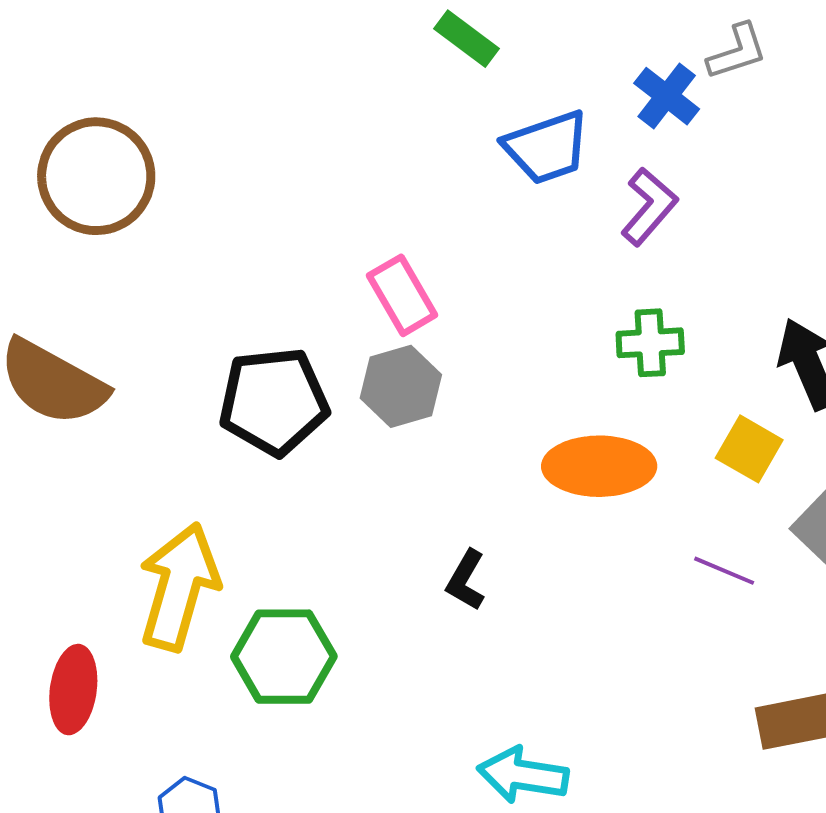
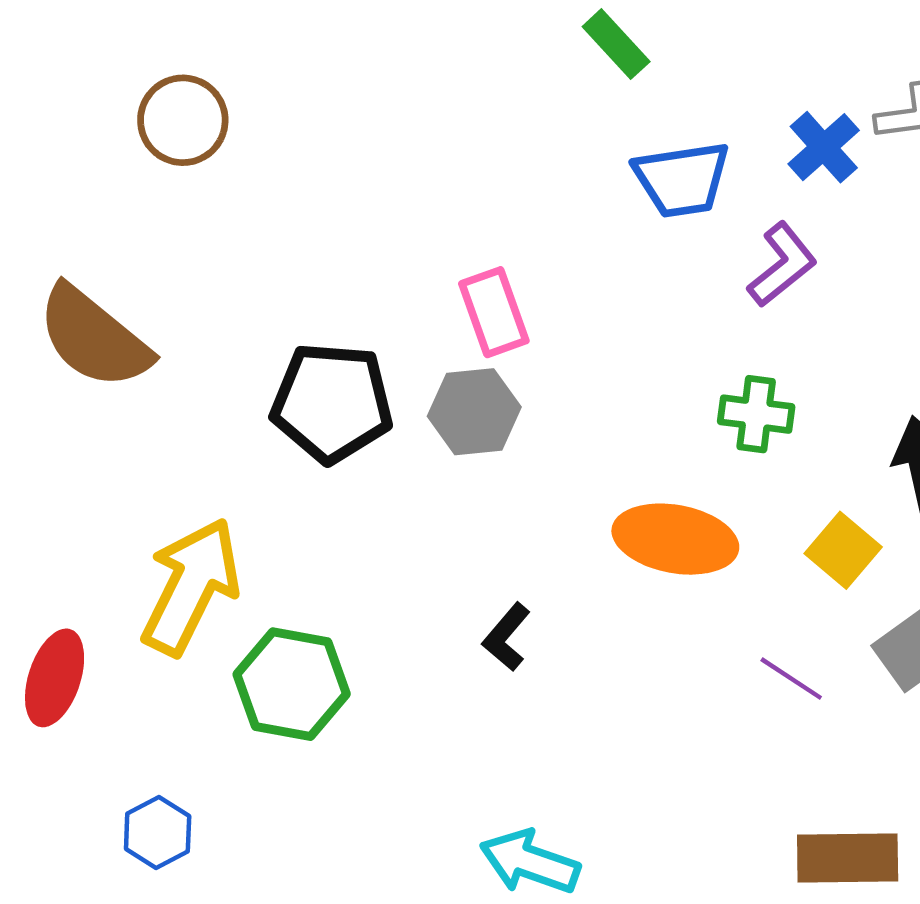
brown circle: (96, 176) -> (183, 120), size x0.7

